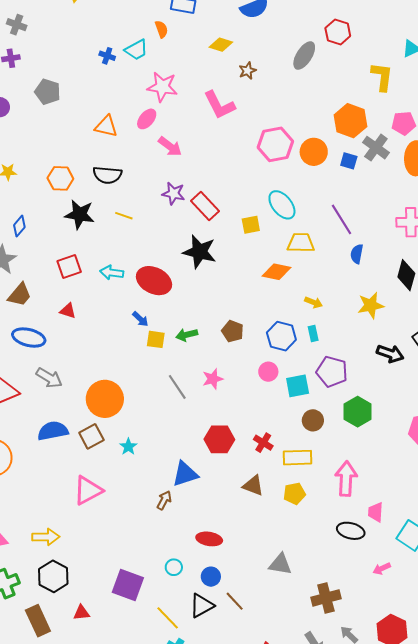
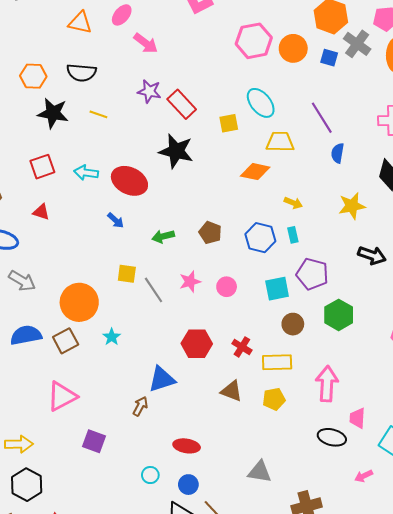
yellow square: (156, 339) -> (127, 274), moved
pink circle: (268, 372) -> (227, 287), moved
cyan star: (128, 447) -> (112, 337), moved
purple square: (128, 585) -> (94, 441), moved, size x0.7

